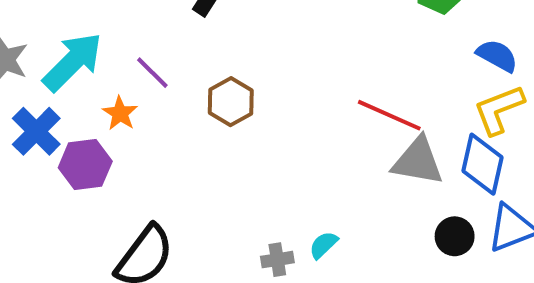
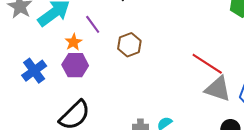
blue cross: (36, 131) -> (34, 71), moved
purple hexagon: (85, 164) -> (75, 65), moved

